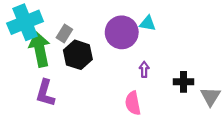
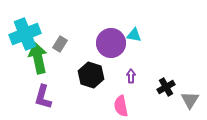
black hexagon: (78, 55) -> (91, 75), moved
black cross: (183, 82) -> (166, 87), turned -30

